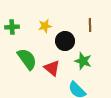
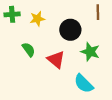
yellow star: (45, 26) -> (37, 19), moved
green semicircle: (27, 59) -> (29, 50), size x0.6

